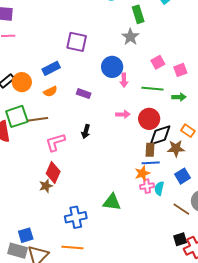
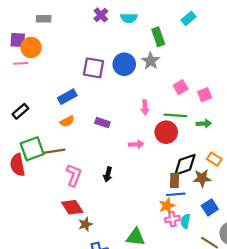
blue circle: (112, 67) -> (124, 64), moved
orange circle: (22, 82) -> (31, 48), moved
pink arrow: (123, 114) -> (136, 144), moved
red circle: (149, 119) -> (166, 132), moved
black arrow: (86, 132) -> (108, 174), moved
pink L-shape: (55, 142) -> (74, 175), turned 130
red diamond: (53, 172) -> (72, 207), turned -55
brown star: (46, 186) -> (85, 224), moved

